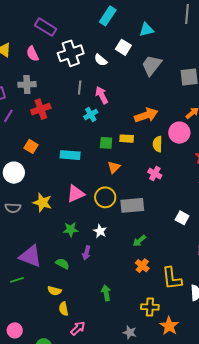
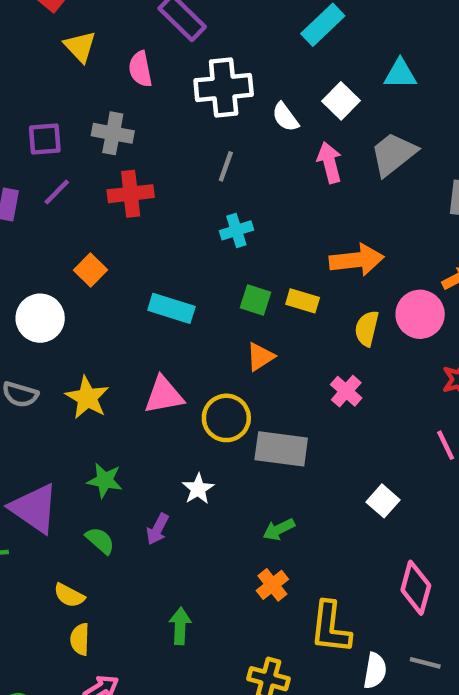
pink arrow: (102, 95) -> (330, 162), moved
green star: (71, 229) -> (105, 480), moved

